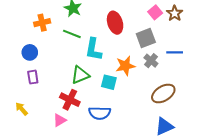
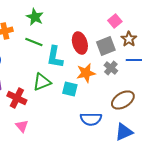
brown star: (175, 13) -> (129, 39), moved
red ellipse: (115, 23) -> (80, 43), moved
red cross: (70, 100) -> (17, 98), moved
blue semicircle: (100, 113) -> (91, 119), moved
pink triangle: (60, 120) -> (22, 126), turned -40

